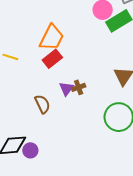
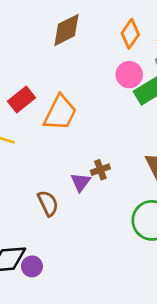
red rectangle: (52, 59) -> (21, 100), moved
brown cross: (79, 87) -> (100, 170), moved

